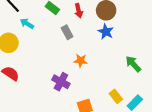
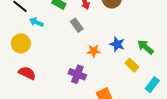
blue star: (106, 32) -> (117, 44), moved
yellow rectangle: (116, 96) -> (132, 65), moved

